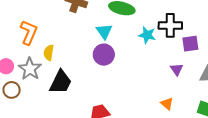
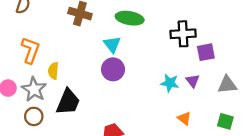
cyan star: (147, 35) -> (170, 83), moved
brown circle: (12, 90) -> (34, 116), moved

